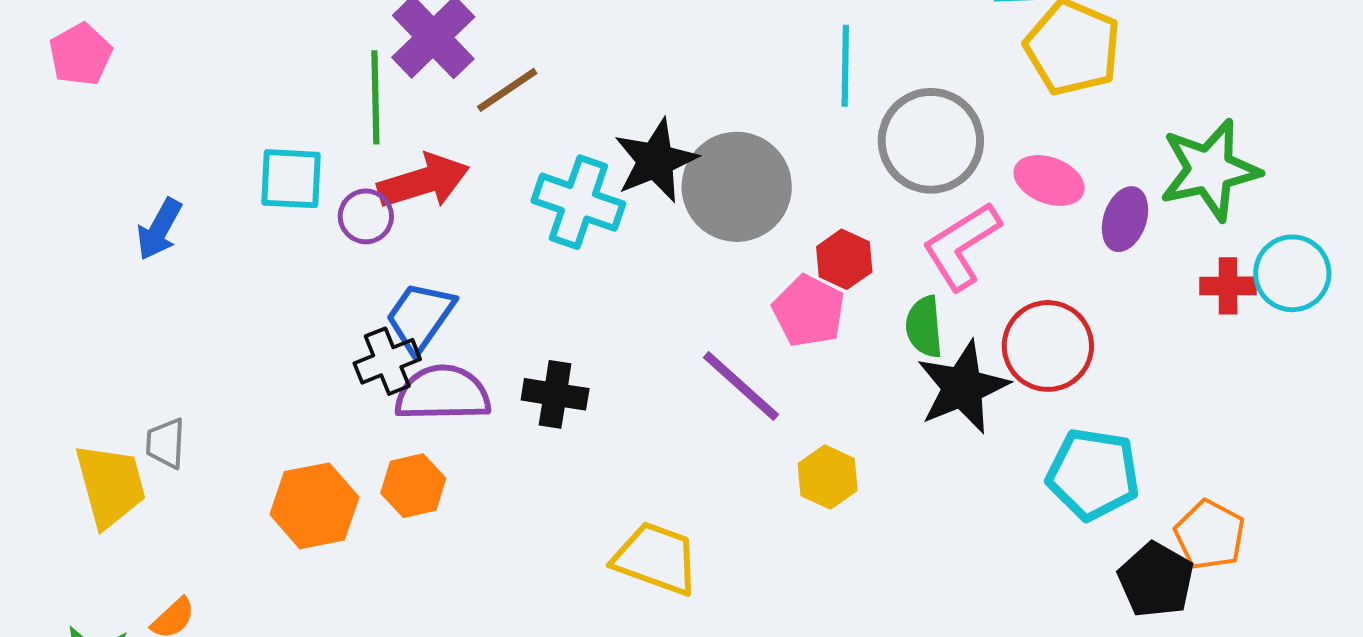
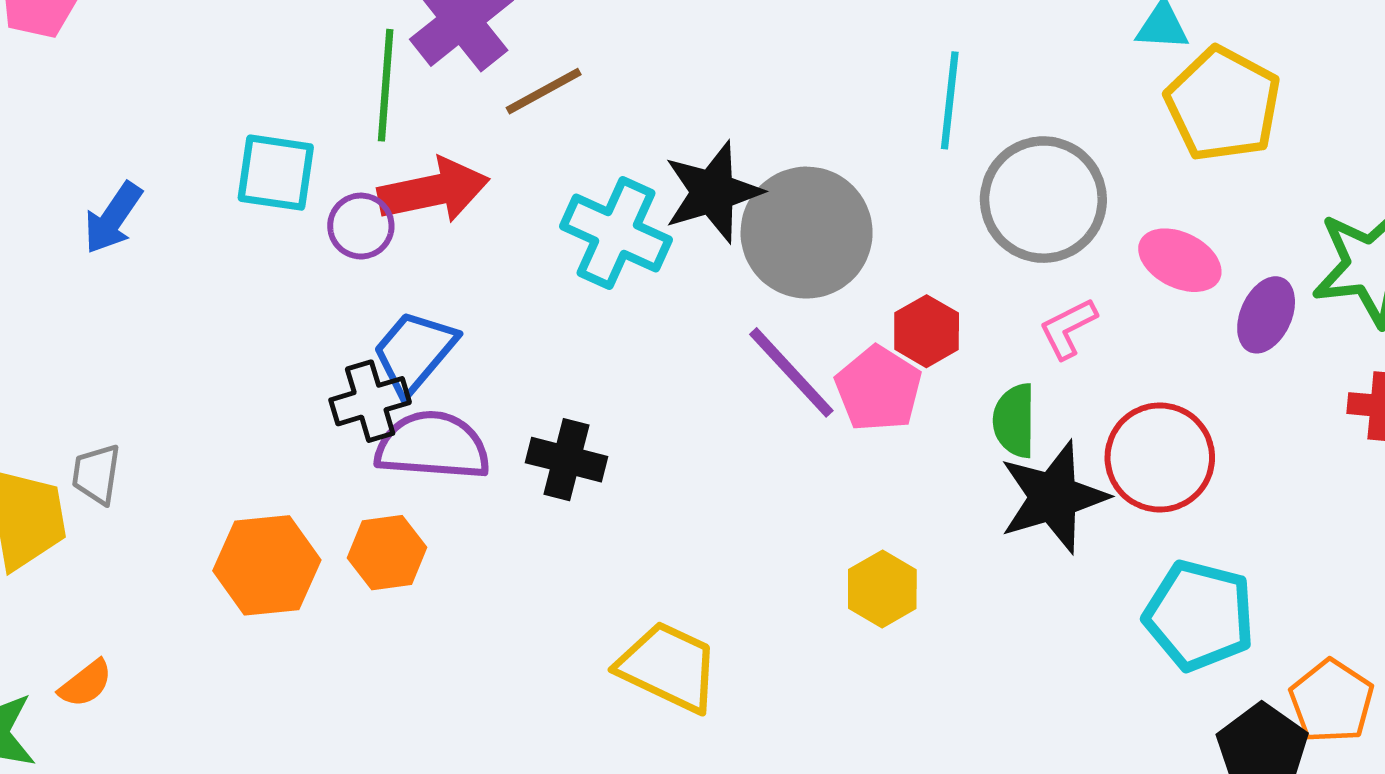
pink L-shape: (961, 246) -> (1068, 328), size x0.6
purple line: (741, 386) -> (791, 372), moved

